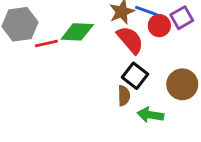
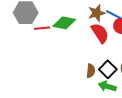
black square: (135, 76) -> (108, 69), moved

